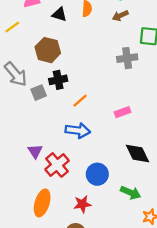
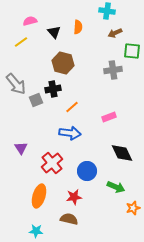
black triangle: (59, 14) -> (54, 32), turned 32
brown arrow: (120, 16) -> (115, 33), moved
yellow line: (12, 27) -> (21, 42), moved
brown hexagon: (48, 50) -> (63, 63), moved
purple triangle: (35, 151) -> (21, 148), moved

